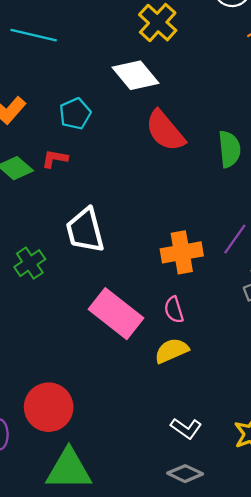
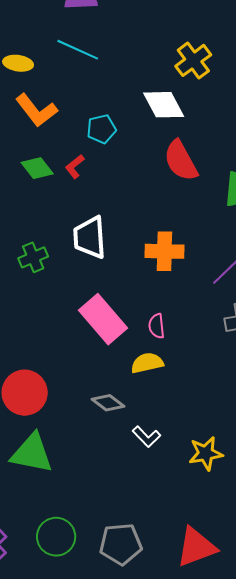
red L-shape: (55, 159) -> (75, 166), turned -60
orange cross: (182, 252) -> (164, 251), moved
gray diamond: (185, 474) -> (108, 403), moved

